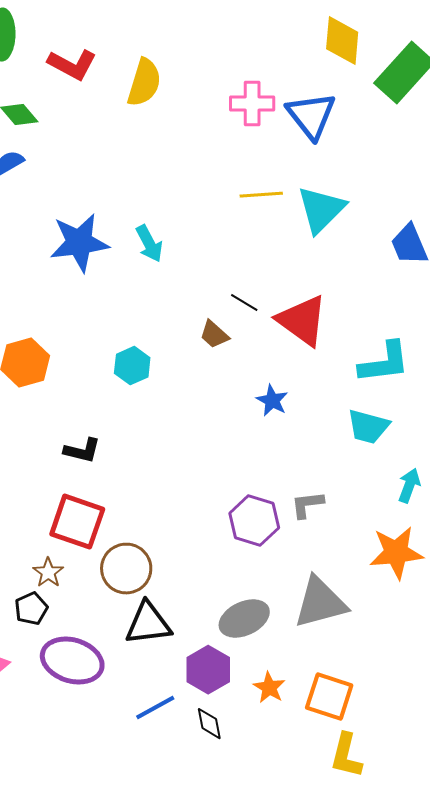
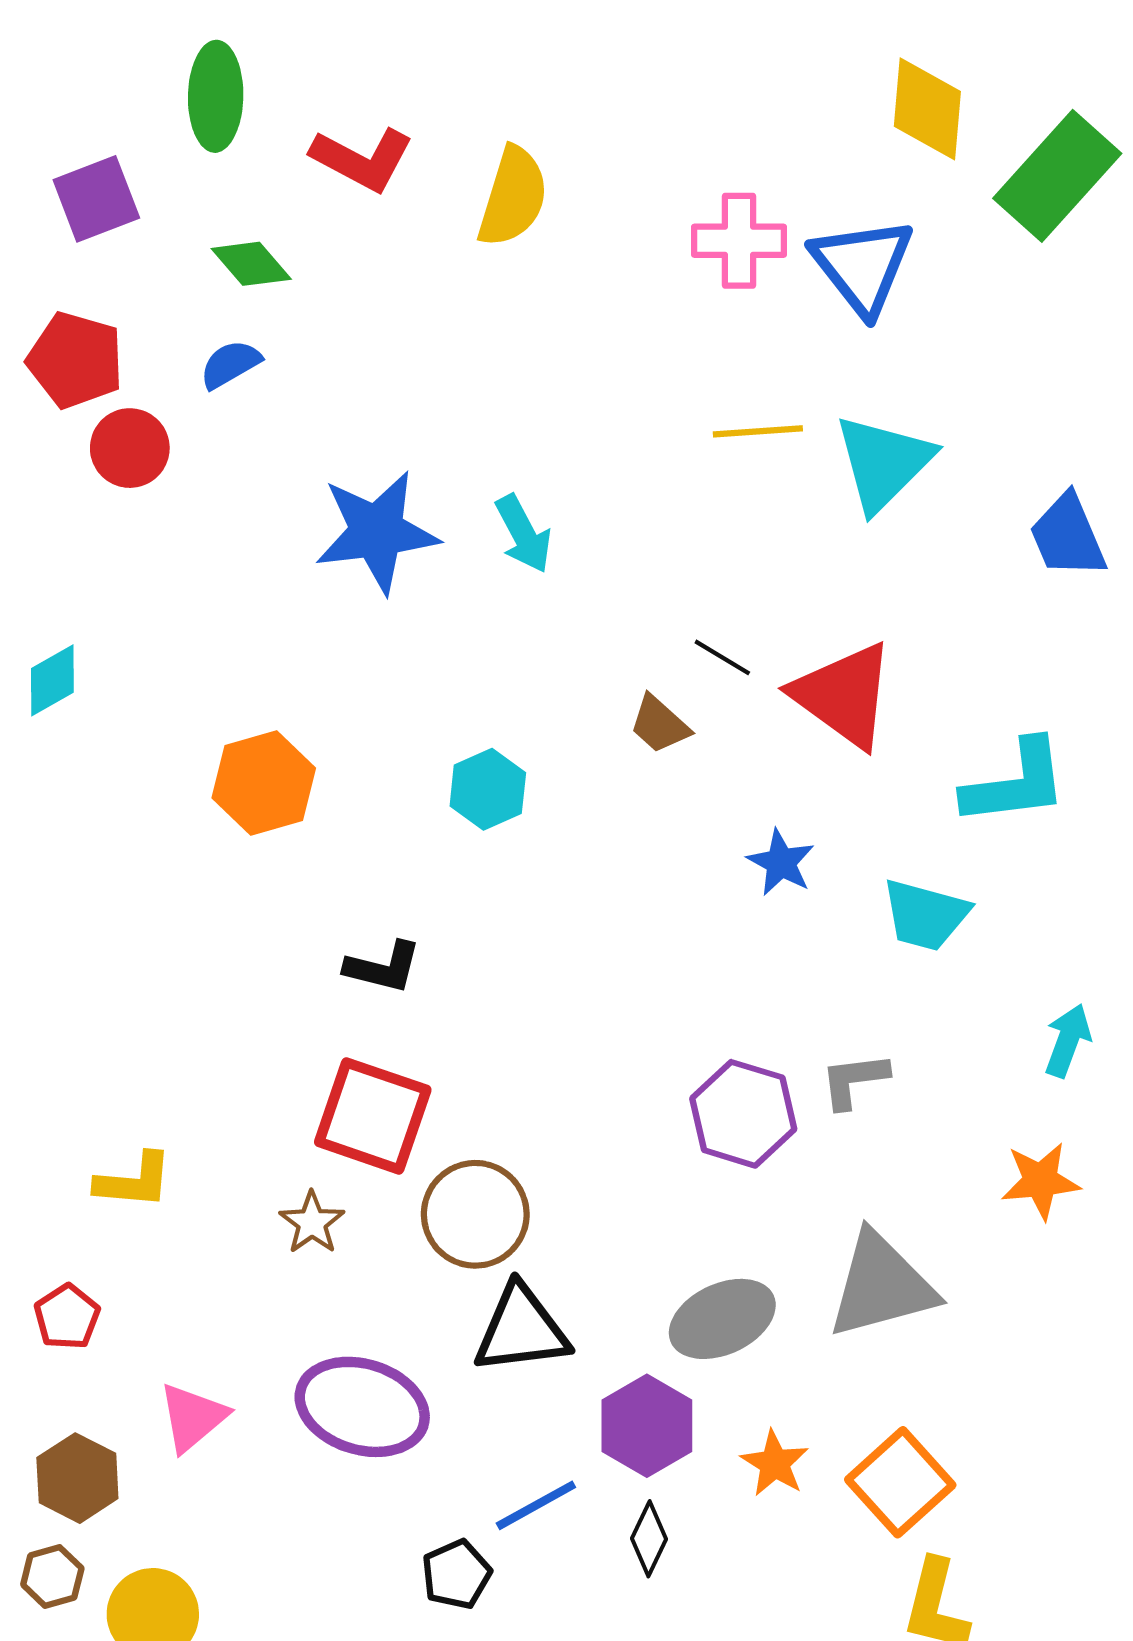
cyan trapezoid: (368, 427) -> (925, 915), moved
orange star: (396, 553) -> (1041, 1181), size x0.7
black pentagon: (31, 609) -> (456, 1574), moved
orange square: (329, 697) -> (900, 1482), turned 30
black diamond: (209, 724) -> (649, 1539), turned 36

